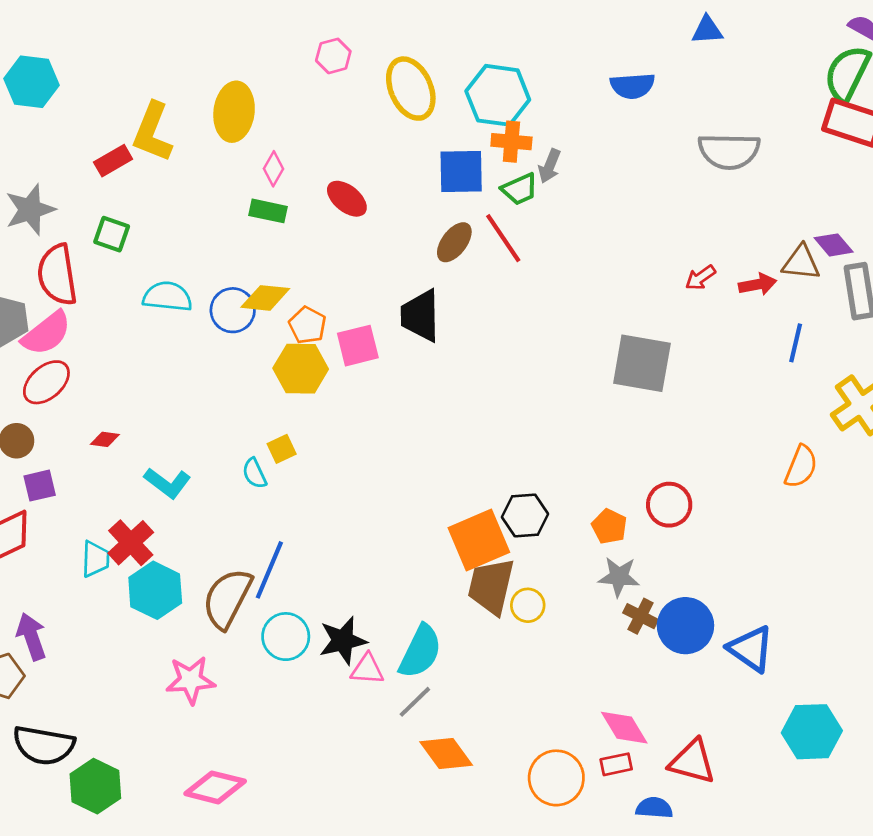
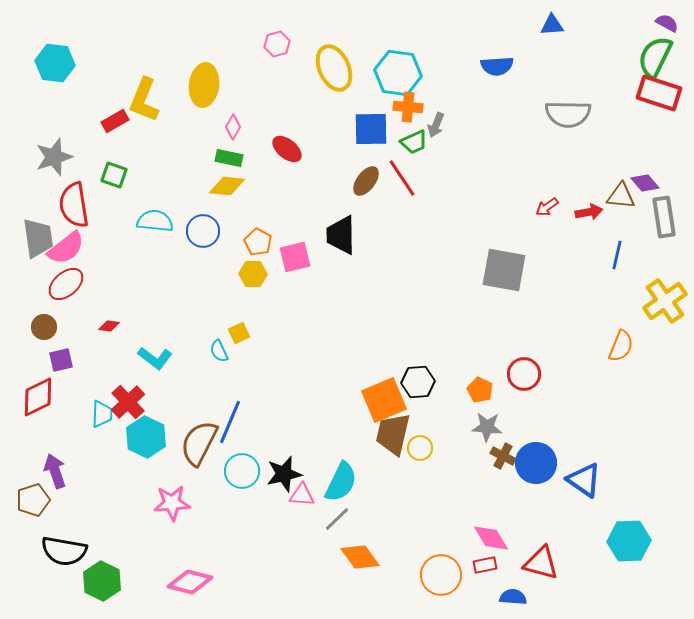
yellow diamond: (265, 298) -> (227, 186), moved
yellow hexagon: (301, 369) -> (253, 274), size x0.7

